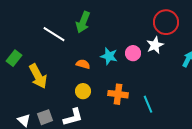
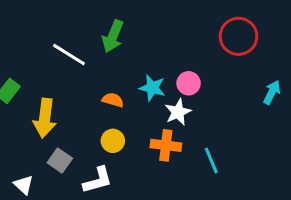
white star: (155, 45) -> (178, 112), moved
yellow arrow: (38, 76) -> (45, 118), turned 35
gray square: (45, 117) -> (60, 161), moved, turned -35

